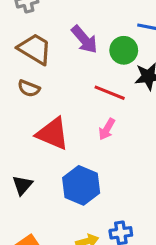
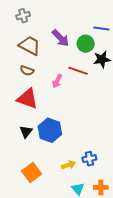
pink arrow: (107, 129) -> (57, 81), moved
red triangle: (53, 134) -> (27, 99), moved
blue hexagon: (81, 185) -> (50, 130), moved

